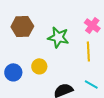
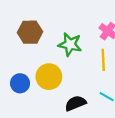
yellow circle: (39, 66) -> (49, 77), size x1.5

